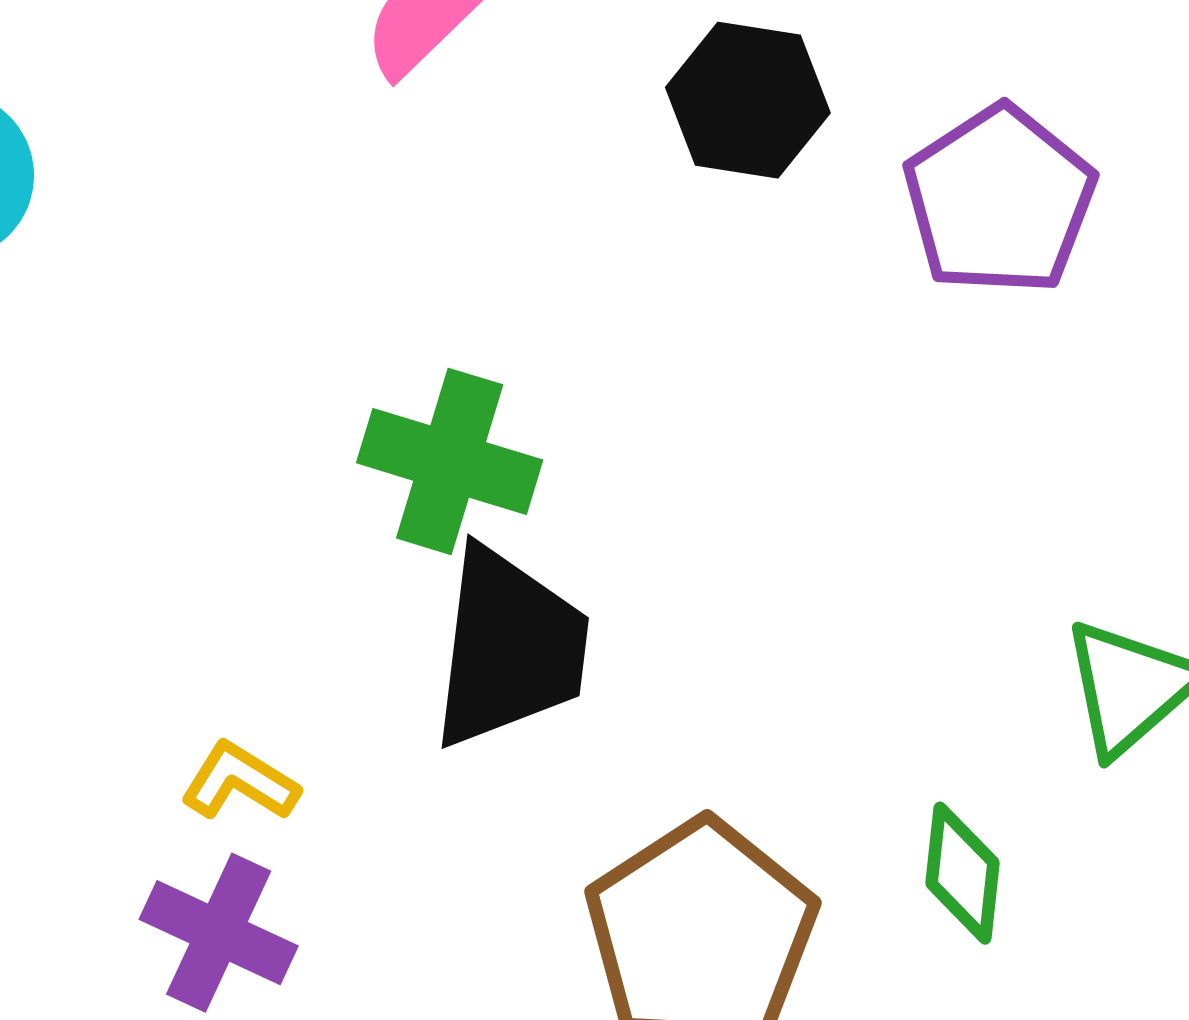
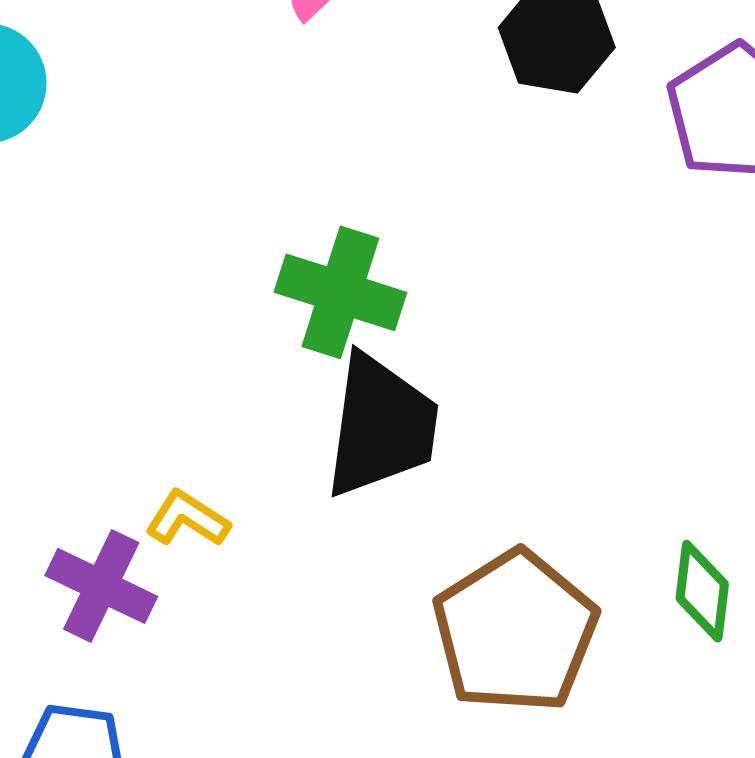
purple cross: (219, 933) -> (101, 586), moved

